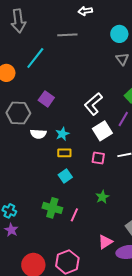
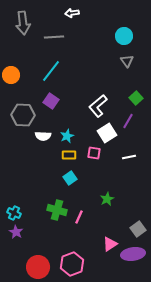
white arrow: (85, 11) -> (72, 13), moved
gray line: (67, 35) -> (54, 37), moved
cyan line: (35, 58) -> (51, 71), moved
pink square: (98, 158) -> (94, 153), moved

